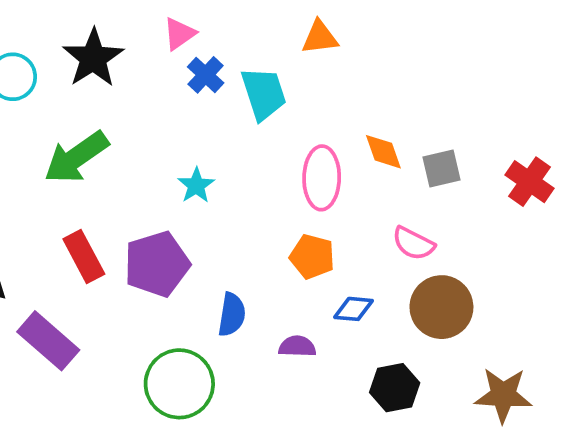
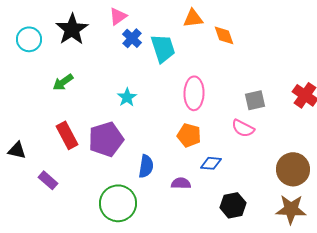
orange diamond: (383, 152) -> (224, 35), moved
green arrow: (76, 157) -> (63, 82), size x0.6
gray square: (441, 169) -> (255, 100), moved
brown circle: (441, 307) -> (293, 169), moved
purple rectangle: (48, 341) -> (48, 180), size x0.6

